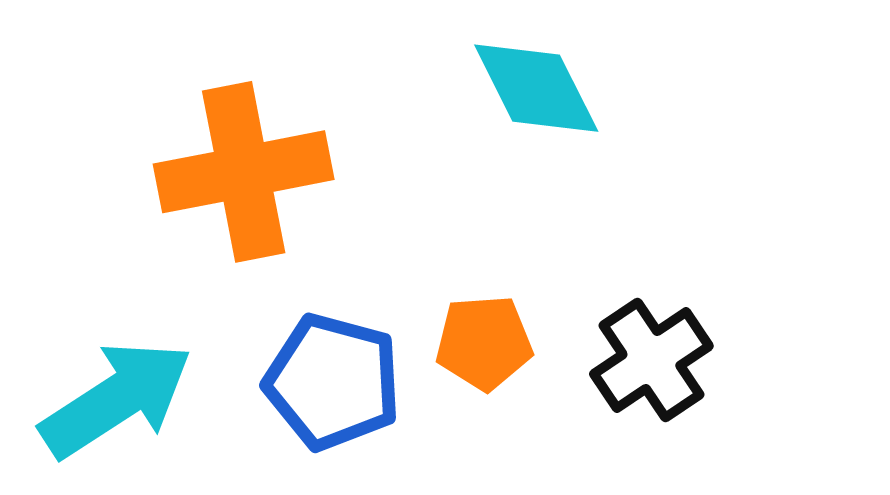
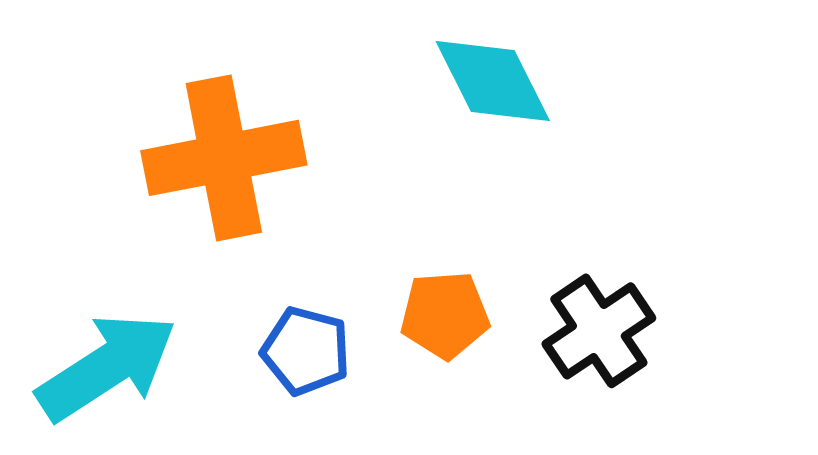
blue pentagon: (333, 382) -> (306, 351), size x0.7

